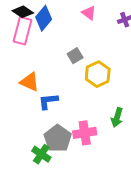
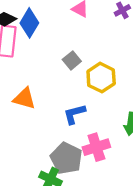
blue L-shape: (48, 101) -> (74, 114), moved

